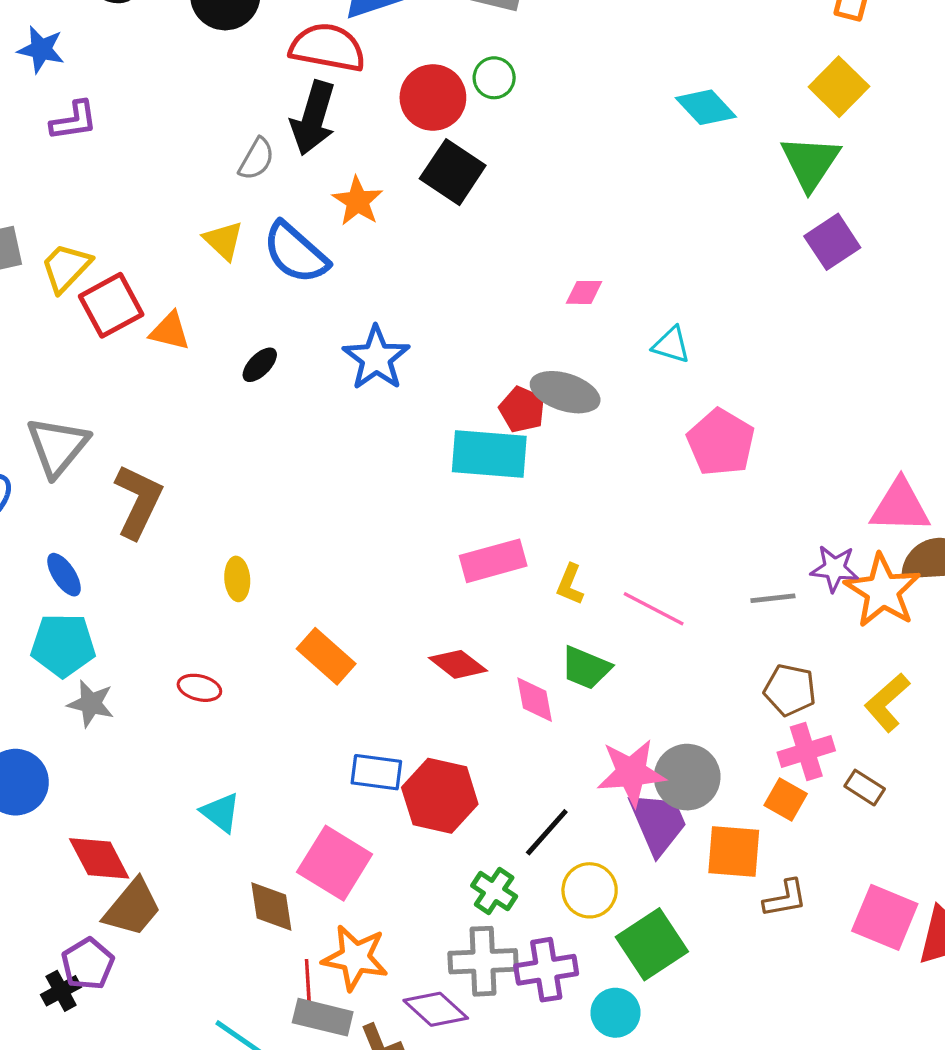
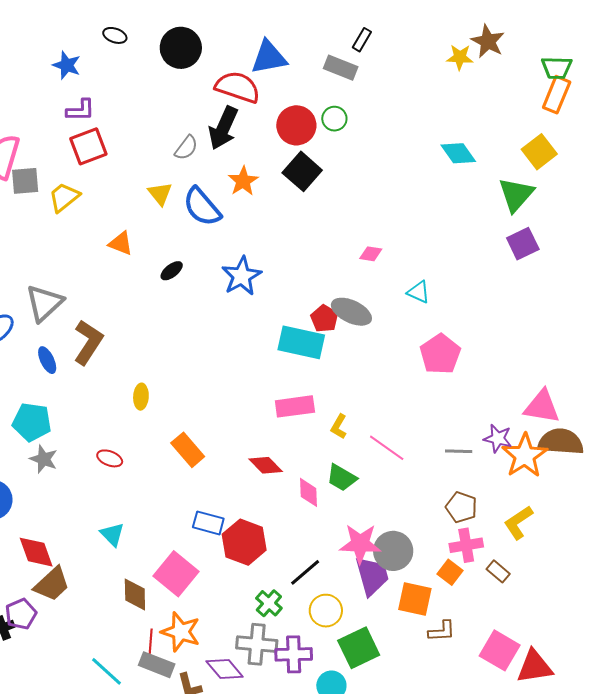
red square: (111, 305) -> (88, 146), moved
blue ellipse: (64, 575) -> (47, 360), moved

